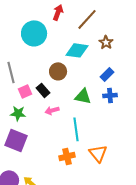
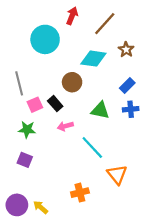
cyan line: (76, 129) -> (92, 148), turned -35
purple square: (16, 140) -> (25, 160), size x0.6
orange cross: (67, 156) -> (80, 193), moved

